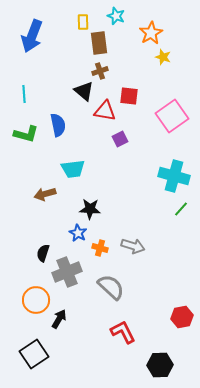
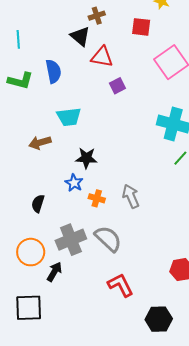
red square: (129, 96) -> (141, 27), moved
gray arrow: (133, 246) -> (131, 196), turned -130
gray cross: (67, 272) -> (71, 240), moved
black square: (34, 354) -> (29, 308), turned 32

